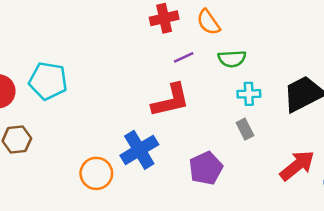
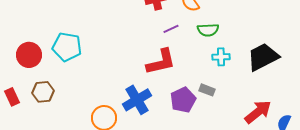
gray rectangle: (245, 129) -> (207, 90), moved, turned -42
purple pentagon: (206, 168) -> (183, 100), moved

